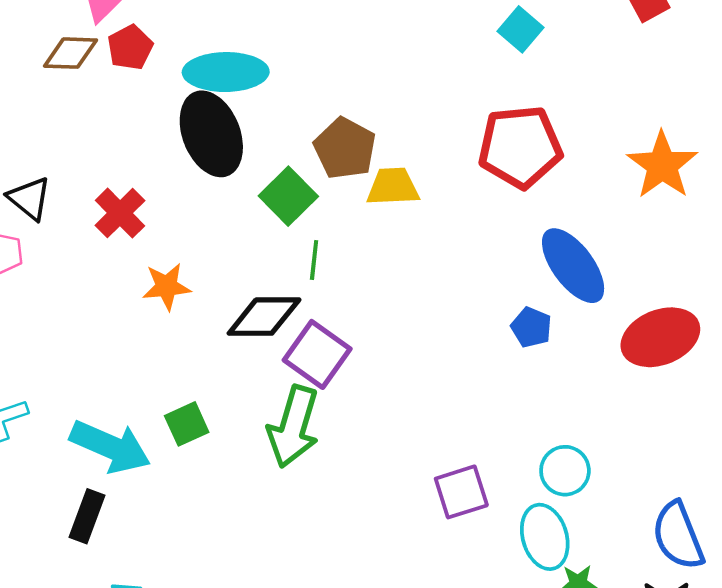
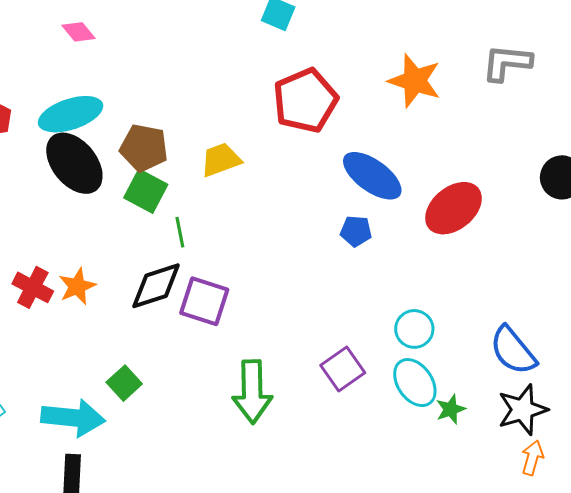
brown pentagon: (345, 148) -> (144, 148), moved
red cross: (120, 213) -> (33, 287), moved
green arrow: (293, 427) -> (252, 392), moved

